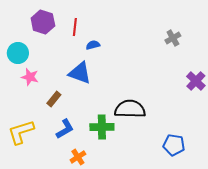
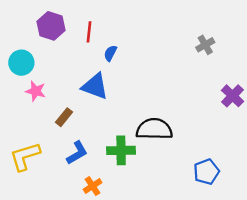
blue semicircle: (93, 45) -> (110, 53), turned -48
blue pentagon: (174, 145) -> (206, 172), turned -30

